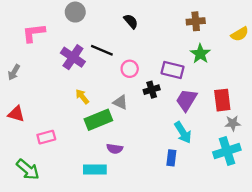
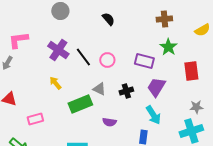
pink L-shape: (34, 33) -> (18, 40), moved
black line: (102, 50) -> (83, 57), moved, turned 30
black cross: (152, 90) -> (126, 91), moved
yellow arrow: (82, 97) -> (55, 83), moved
red rectangle: (222, 100) -> (191, 71), moved
purple semicircle: (115, 149) -> (109, 122), moved

